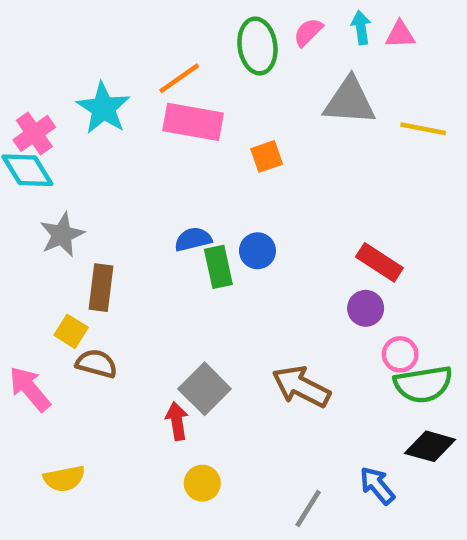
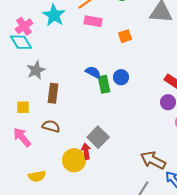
pink rectangle: (193, 122) -> (93, 21), size x0.7
blue semicircle: (193, 239) -> (93, 72), turned 42
yellow square: (71, 331) -> (23, 107), moved, turned -32
brown arrow: (301, 387) -> (153, 160), moved
yellow circle: (202, 483) -> (74, 160), moved, size x1.5

